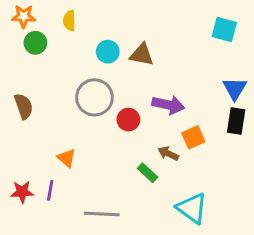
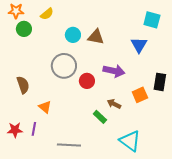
yellow semicircle: (69, 21) -> (47, 14), turned -128
blue triangle: (235, 89) -> (139, 45), moved
brown semicircle: (24, 106) -> (23, 85), moved
orange square: (193, 137) -> (140, 95), moved

